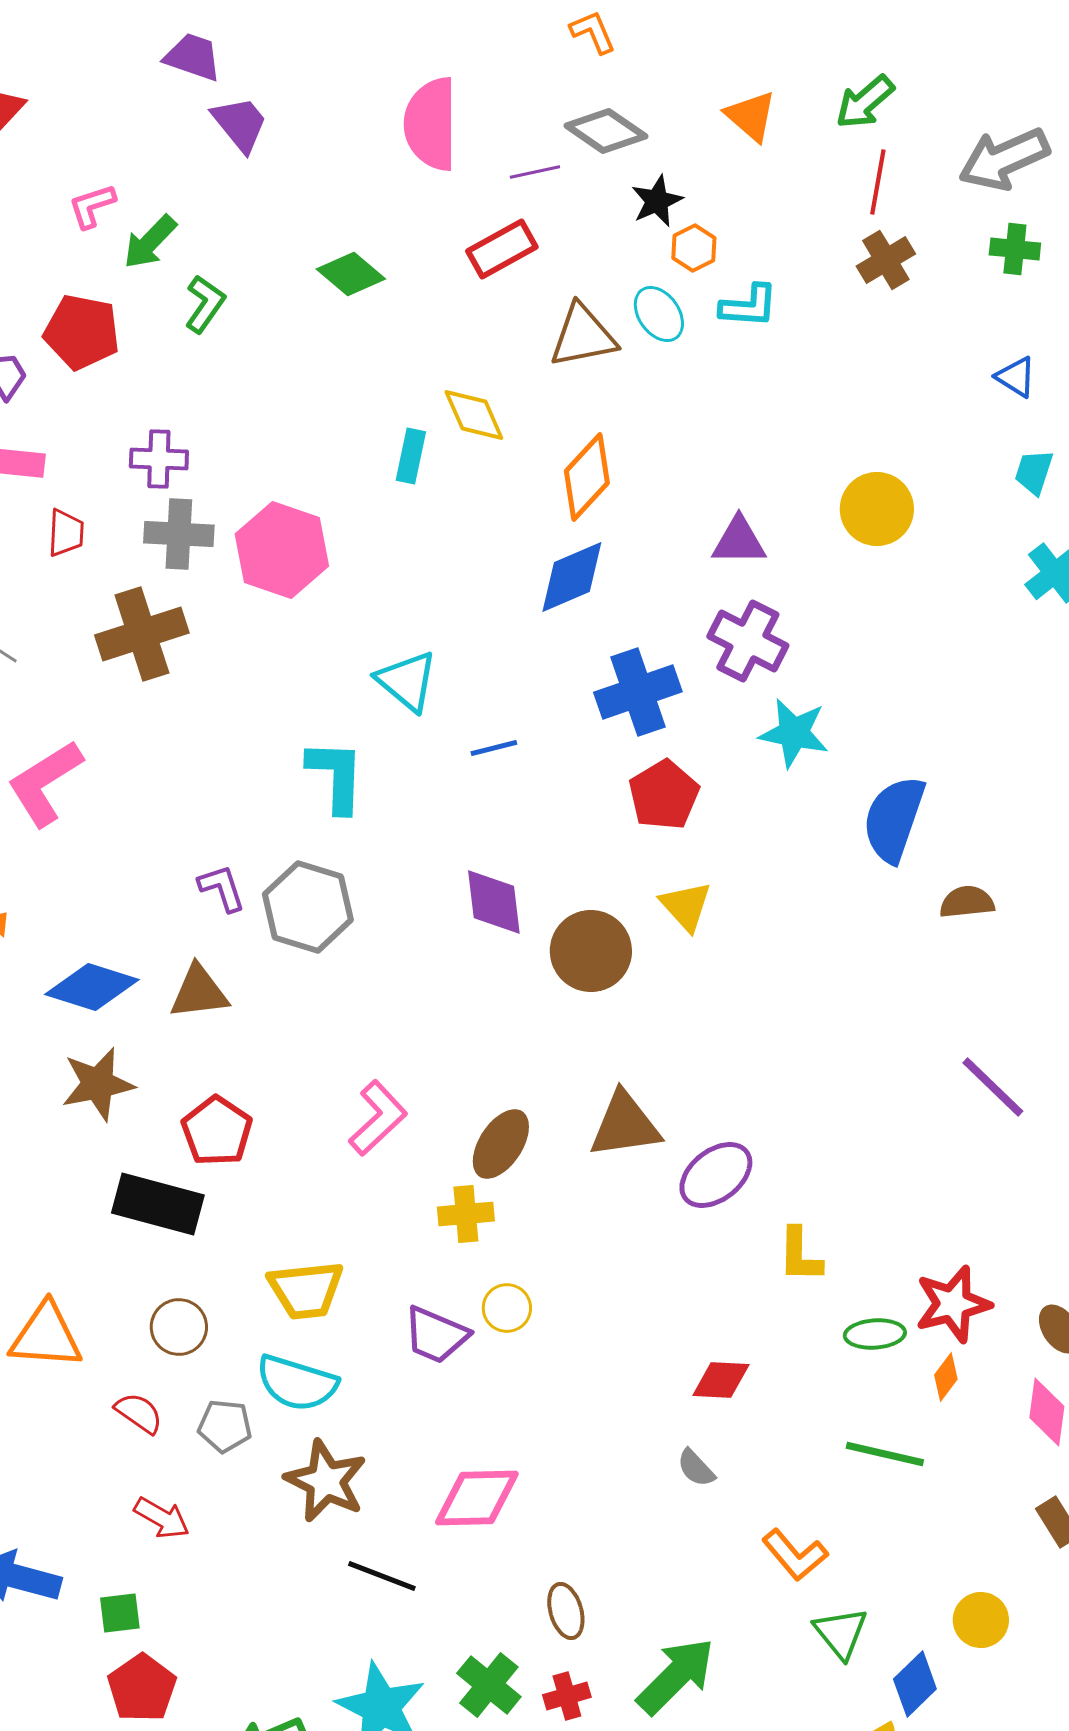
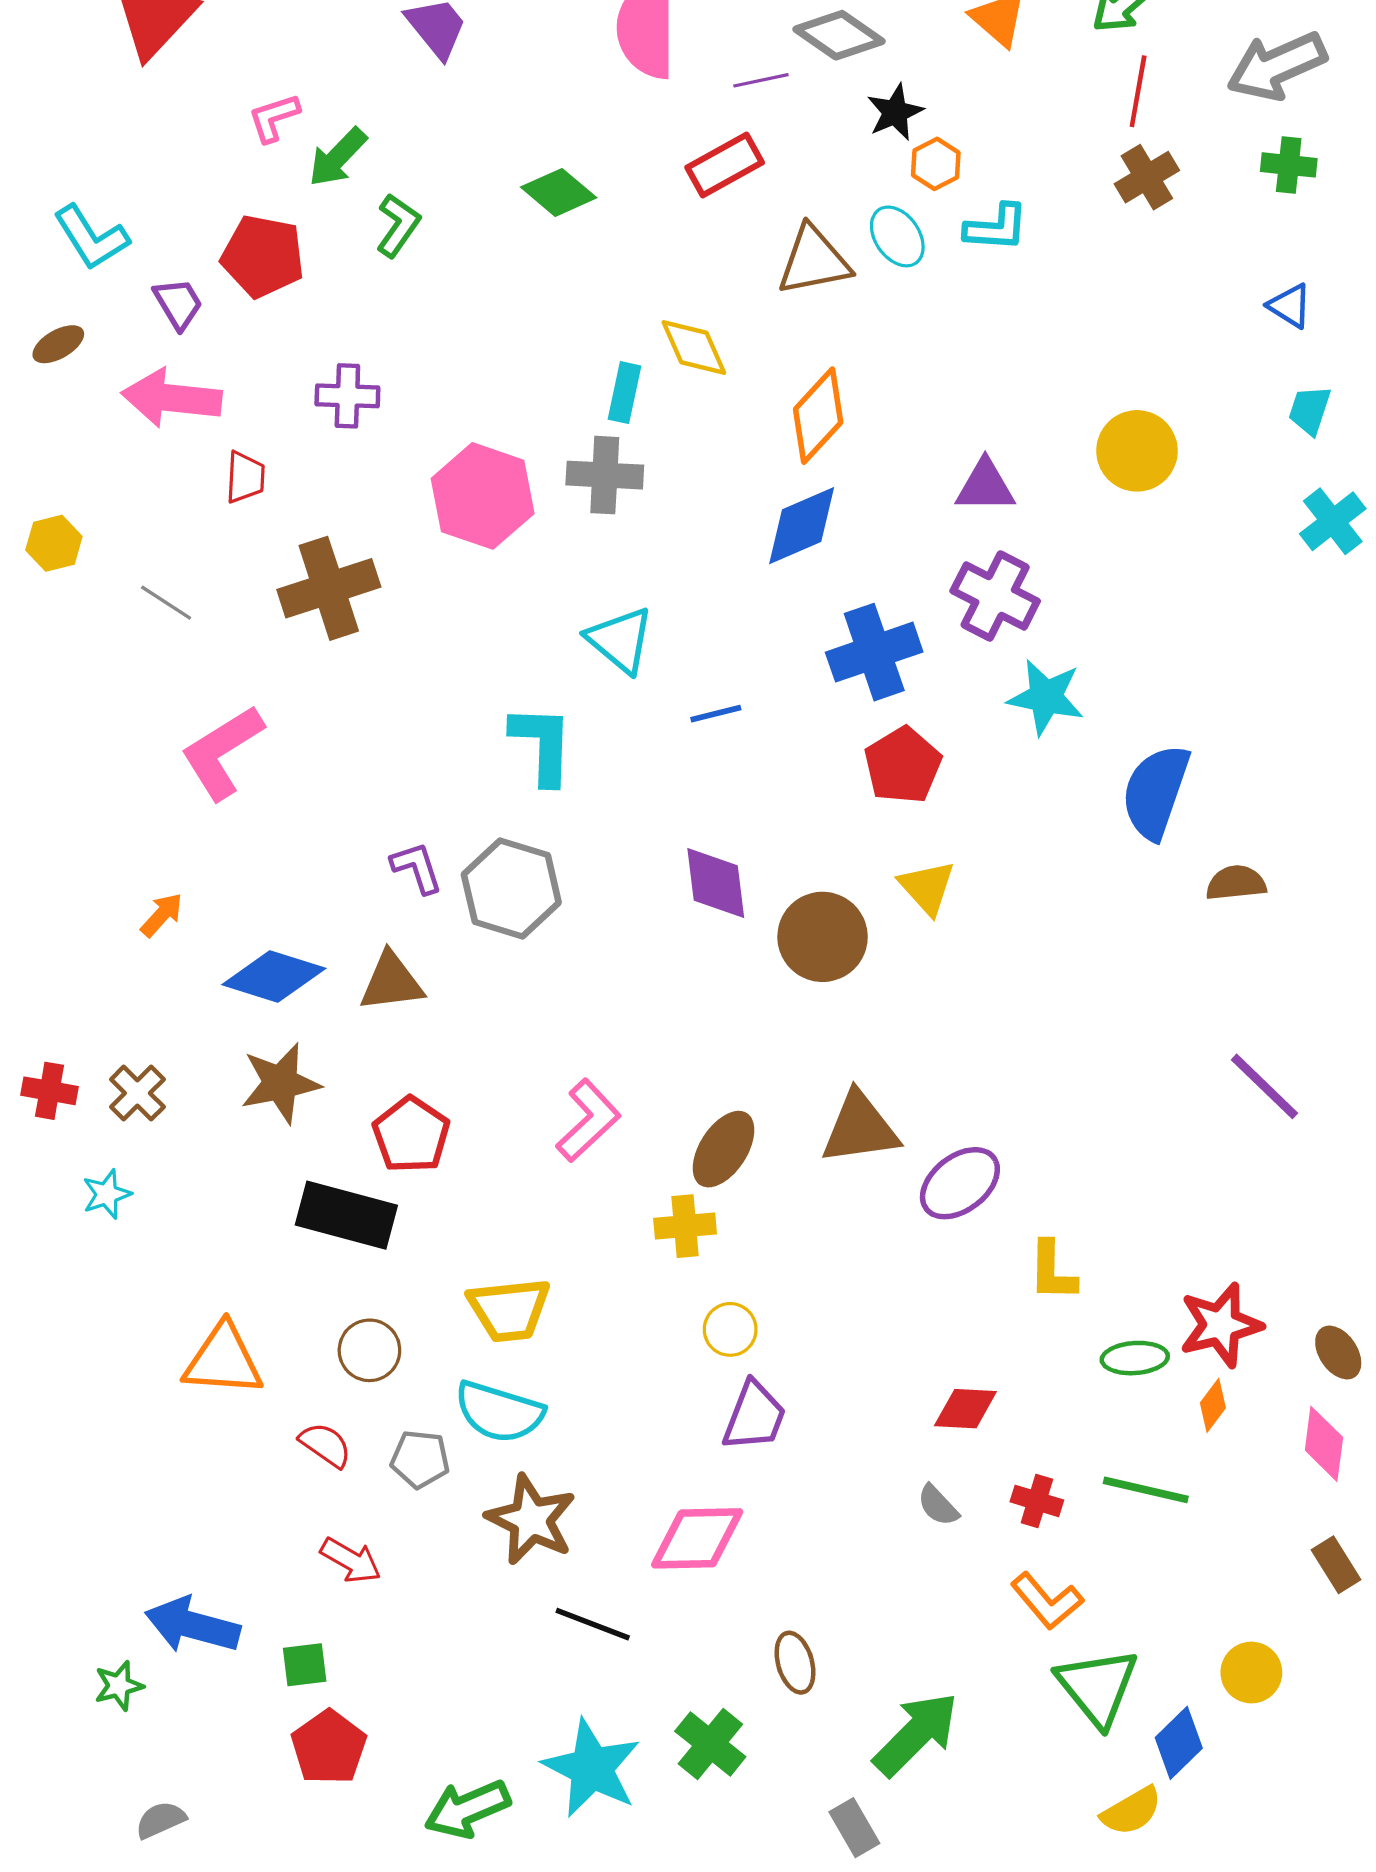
gray cross: (179, 534) -> (605, 475), moved
purple trapezoid: (436, 1335) -> (754, 1416), moved, turned -92
green triangle: (841, 1633) -> (1097, 1687), size x1.4
red cross: (567, 1696) -> (1037, 1501), moved, turned 33

